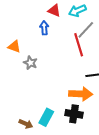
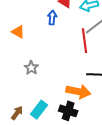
gray star: (30, 63) -> (31, 68), moved
brown arrow: (26, 124) -> (17, 113), turned -88

